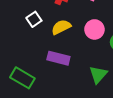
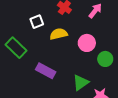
purple rectangle: (58, 58) -> (46, 71), moved
green rectangle: (22, 78) -> (16, 48), moved

